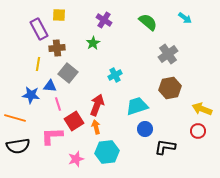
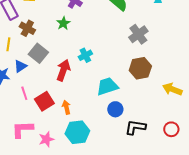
brown cross: (57, 48) -> (27, 28), turned 35
blue triangle: (50, 86) -> (20, 66), turned -40
pink line: (58, 104) -> (24, 93), moved
red arrow: (97, 105) -> (63, 70), moved
red circle: (198, 131) -> (171, 129), moved
pink L-shape: (52, 136) -> (22, 129), moved

